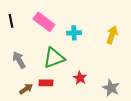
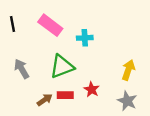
yellow arrow: (112, 35) -> (128, 70), moved
red rectangle: (46, 83) -> (65, 95), moved
brown arrow: (26, 89) -> (45, 100), moved

